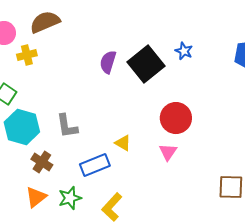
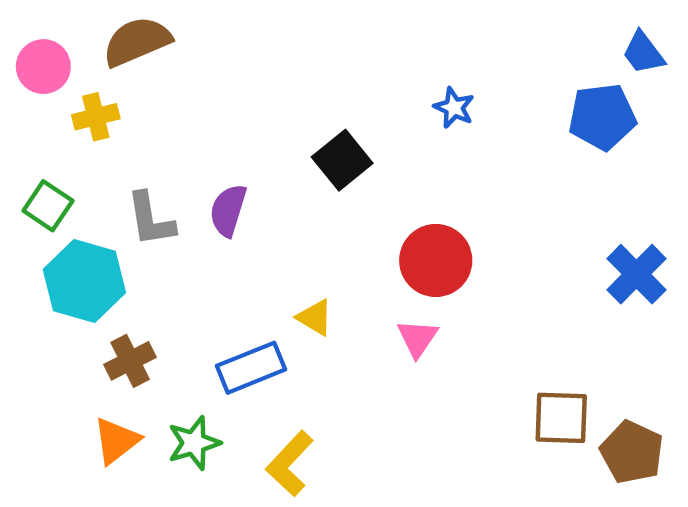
purple semicircle: (108, 62) -> (228, 210), moved
black square: (146, 64) -> (342, 160), moved, size x0.7
gray L-shape: (67, 126) -> (151, 219), moved
brown cross: (42, 162) -> (130, 361), turned 30

